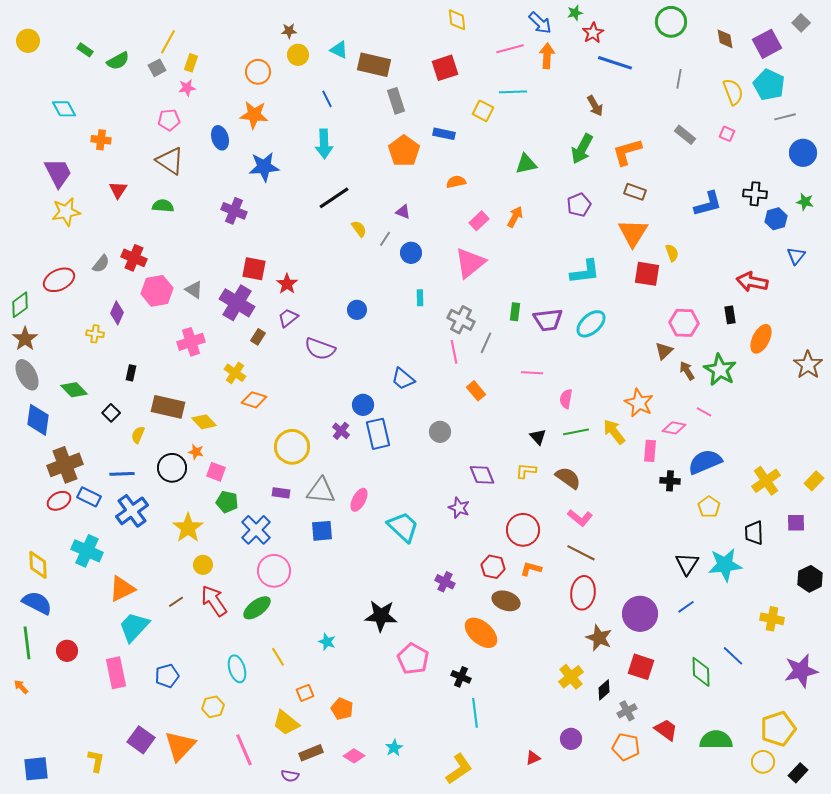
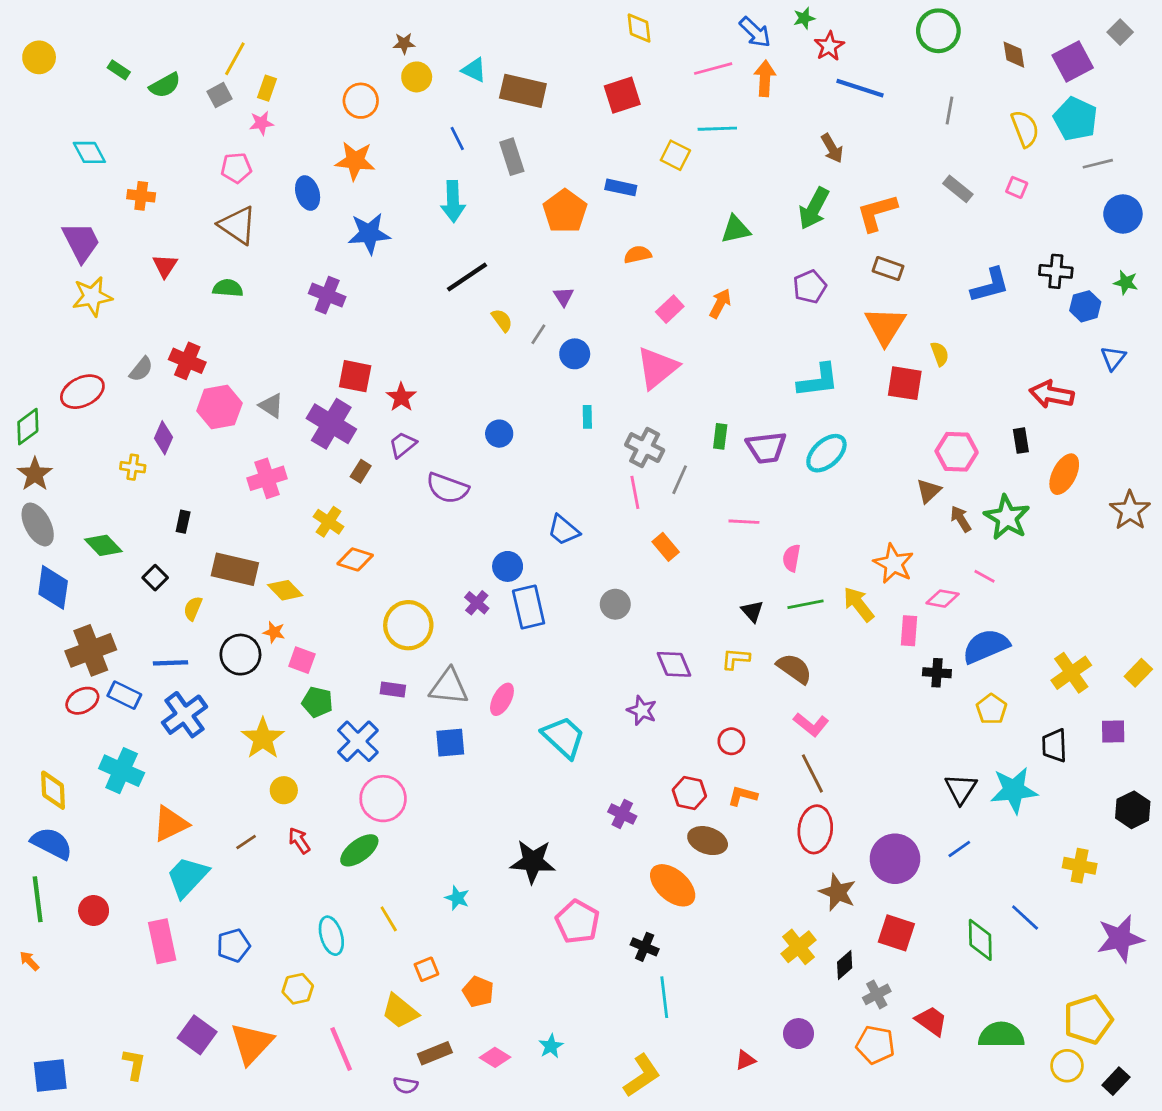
gray rectangle: (396, 101) -> (512, 157), moved
purple triangle: (403, 212) -> (564, 297), turned 35
red circle: (523, 530) -> (731, 741), size x0.6
brown line: (581, 553) -> (812, 773), turned 36
red arrow: (214, 601) -> (299, 841), size x0.6

